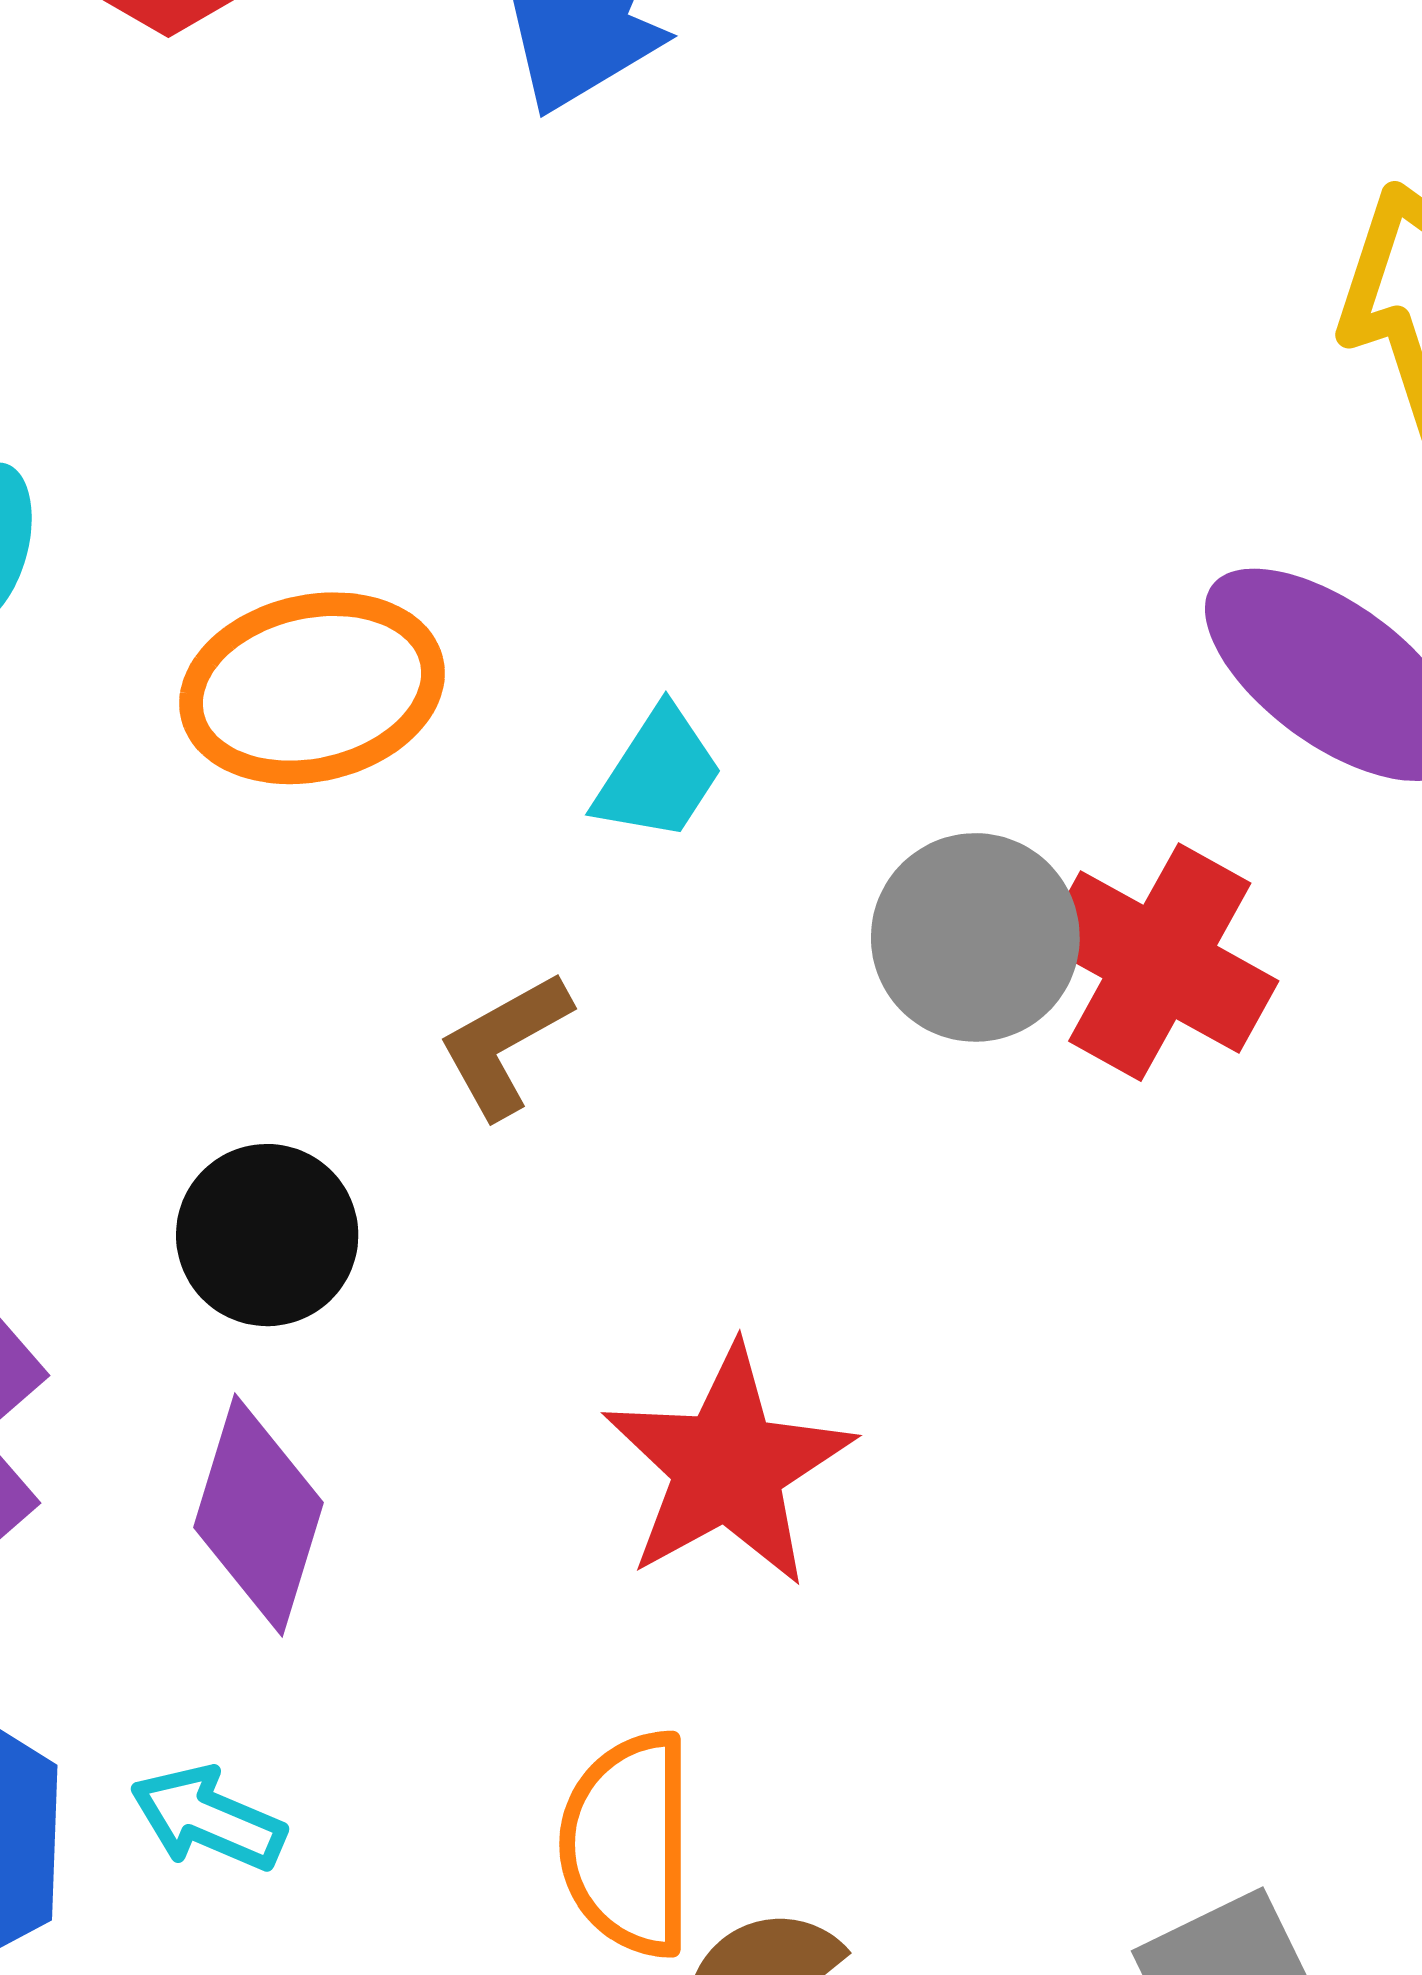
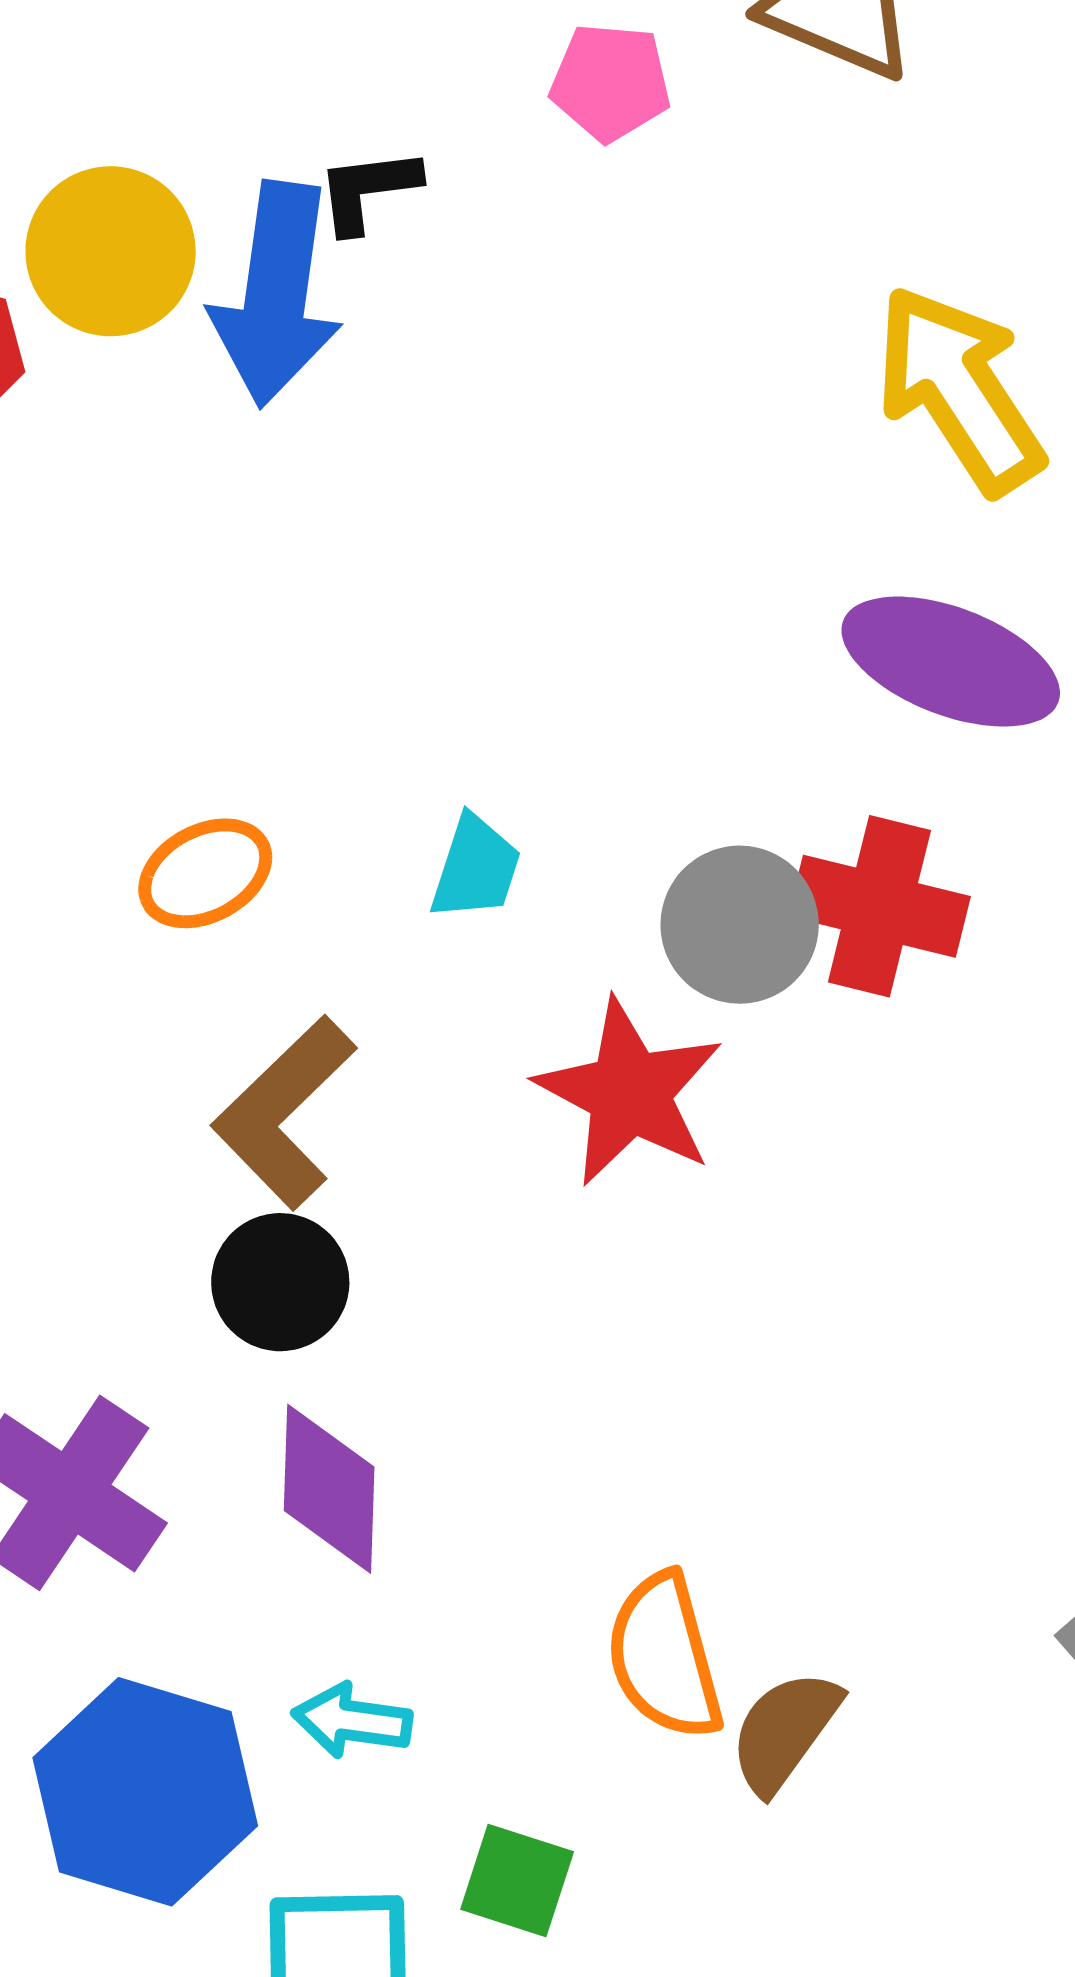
orange ellipse: (312, 688) -> (205, 873), size x0.7
brown L-shape: (504, 1045) -> (284, 1112), moved, size x1.6
red star: (728, 1466) -> (630, 1093), moved

